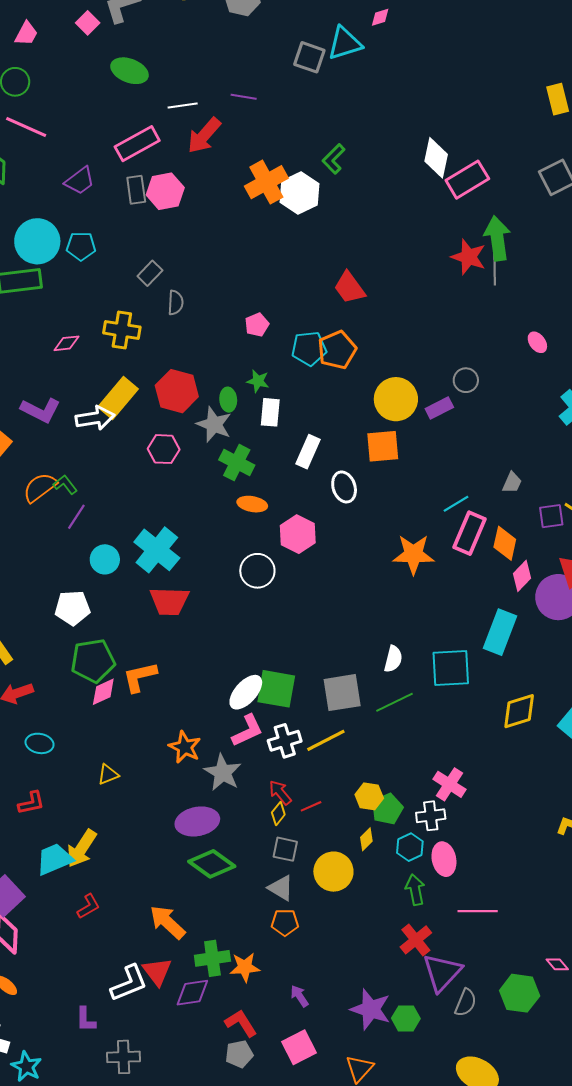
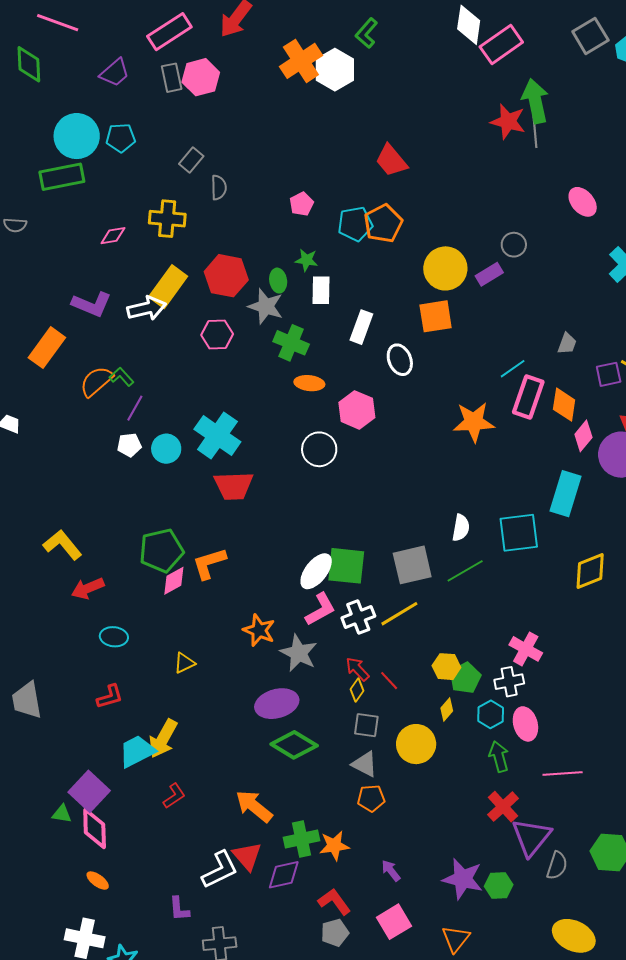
pink ellipse: (537, 342) -> (583, 202), size x1.4
white pentagon: (72, 608) -> (129, 445), moved, size x0.7
red line: (311, 806) -> (389, 681), turned 75

